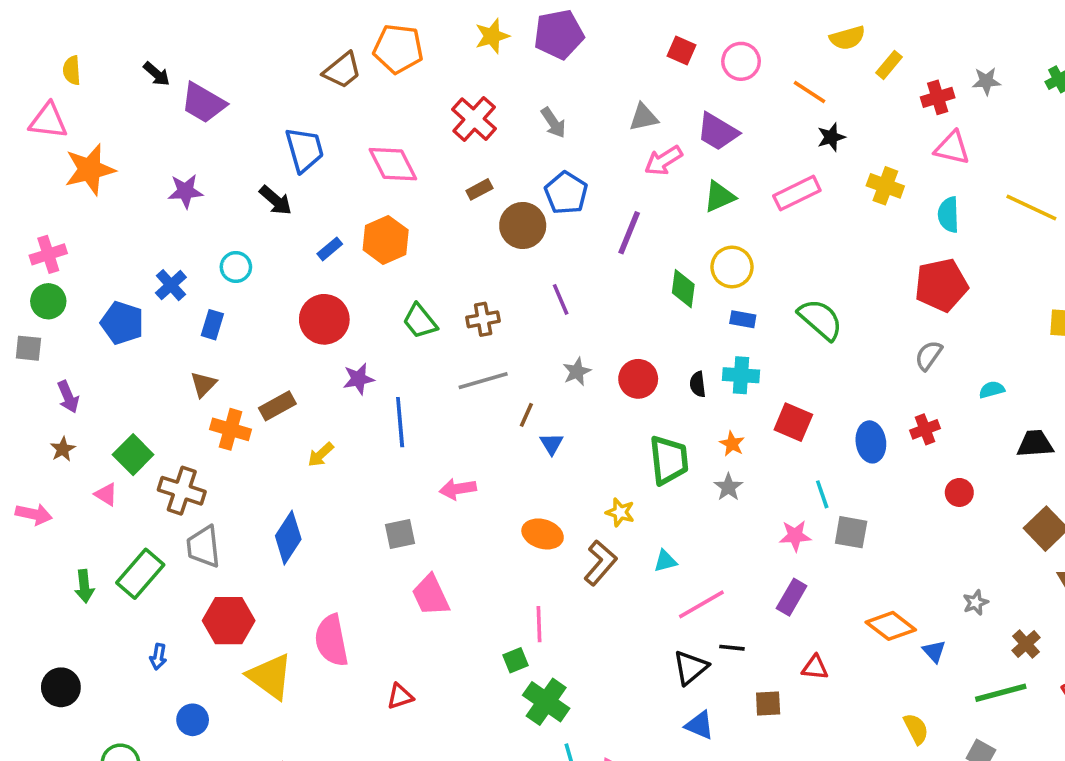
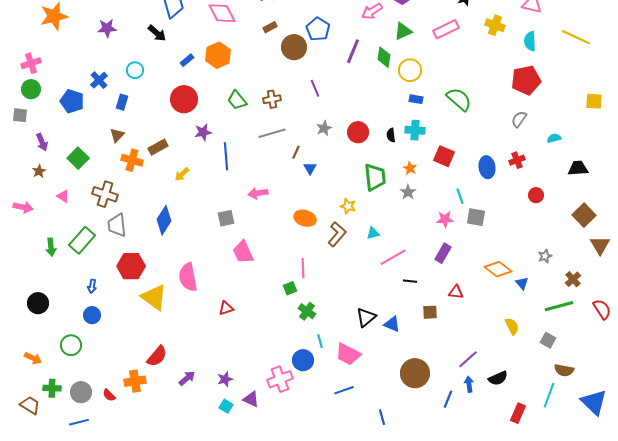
green diamond: (683, 289) -> (384, 57), moved
green square: (133, 455) -> (78, 158), moved
black triangle: (690, 667) -> (366, 317), moved
green cross: (546, 702) -> (307, 311), size x0.7
blue circle: (193, 720) -> (92, 315), moved

